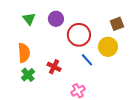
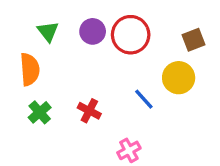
red circle: (79, 35) -> (131, 35), moved
orange semicircle: (24, 53) -> (30, 69), moved
green cross: (28, 75) -> (40, 112), moved

